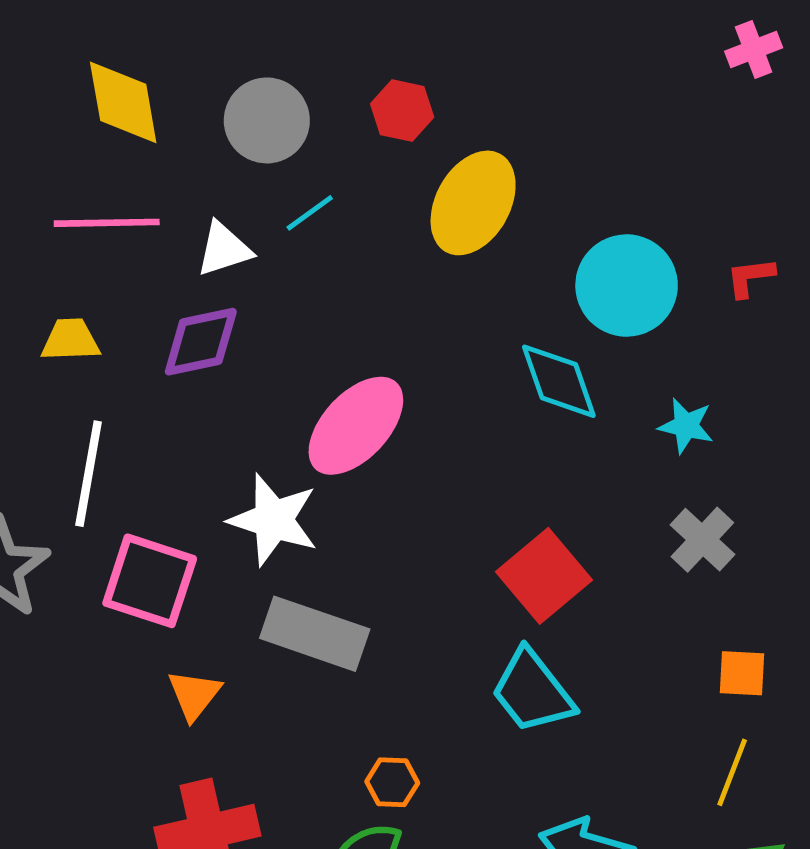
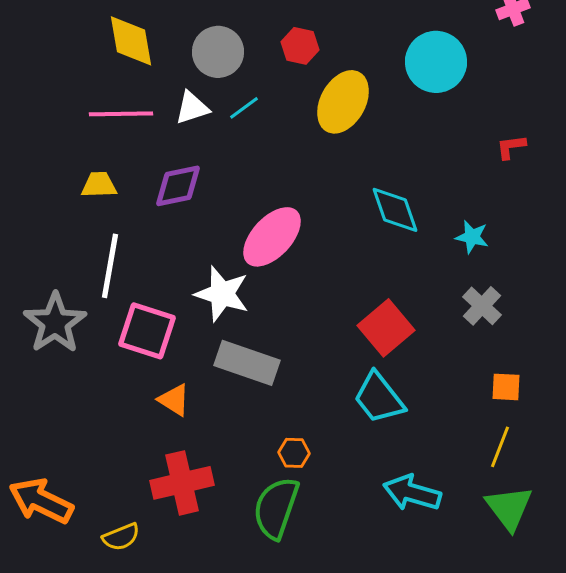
white triangle: (224, 249) -> (192, 108), moved
cyan circle: (627, 285) -> (436, 62), moved
orange triangle: (194, 695) -> (174, 400), turned -36

